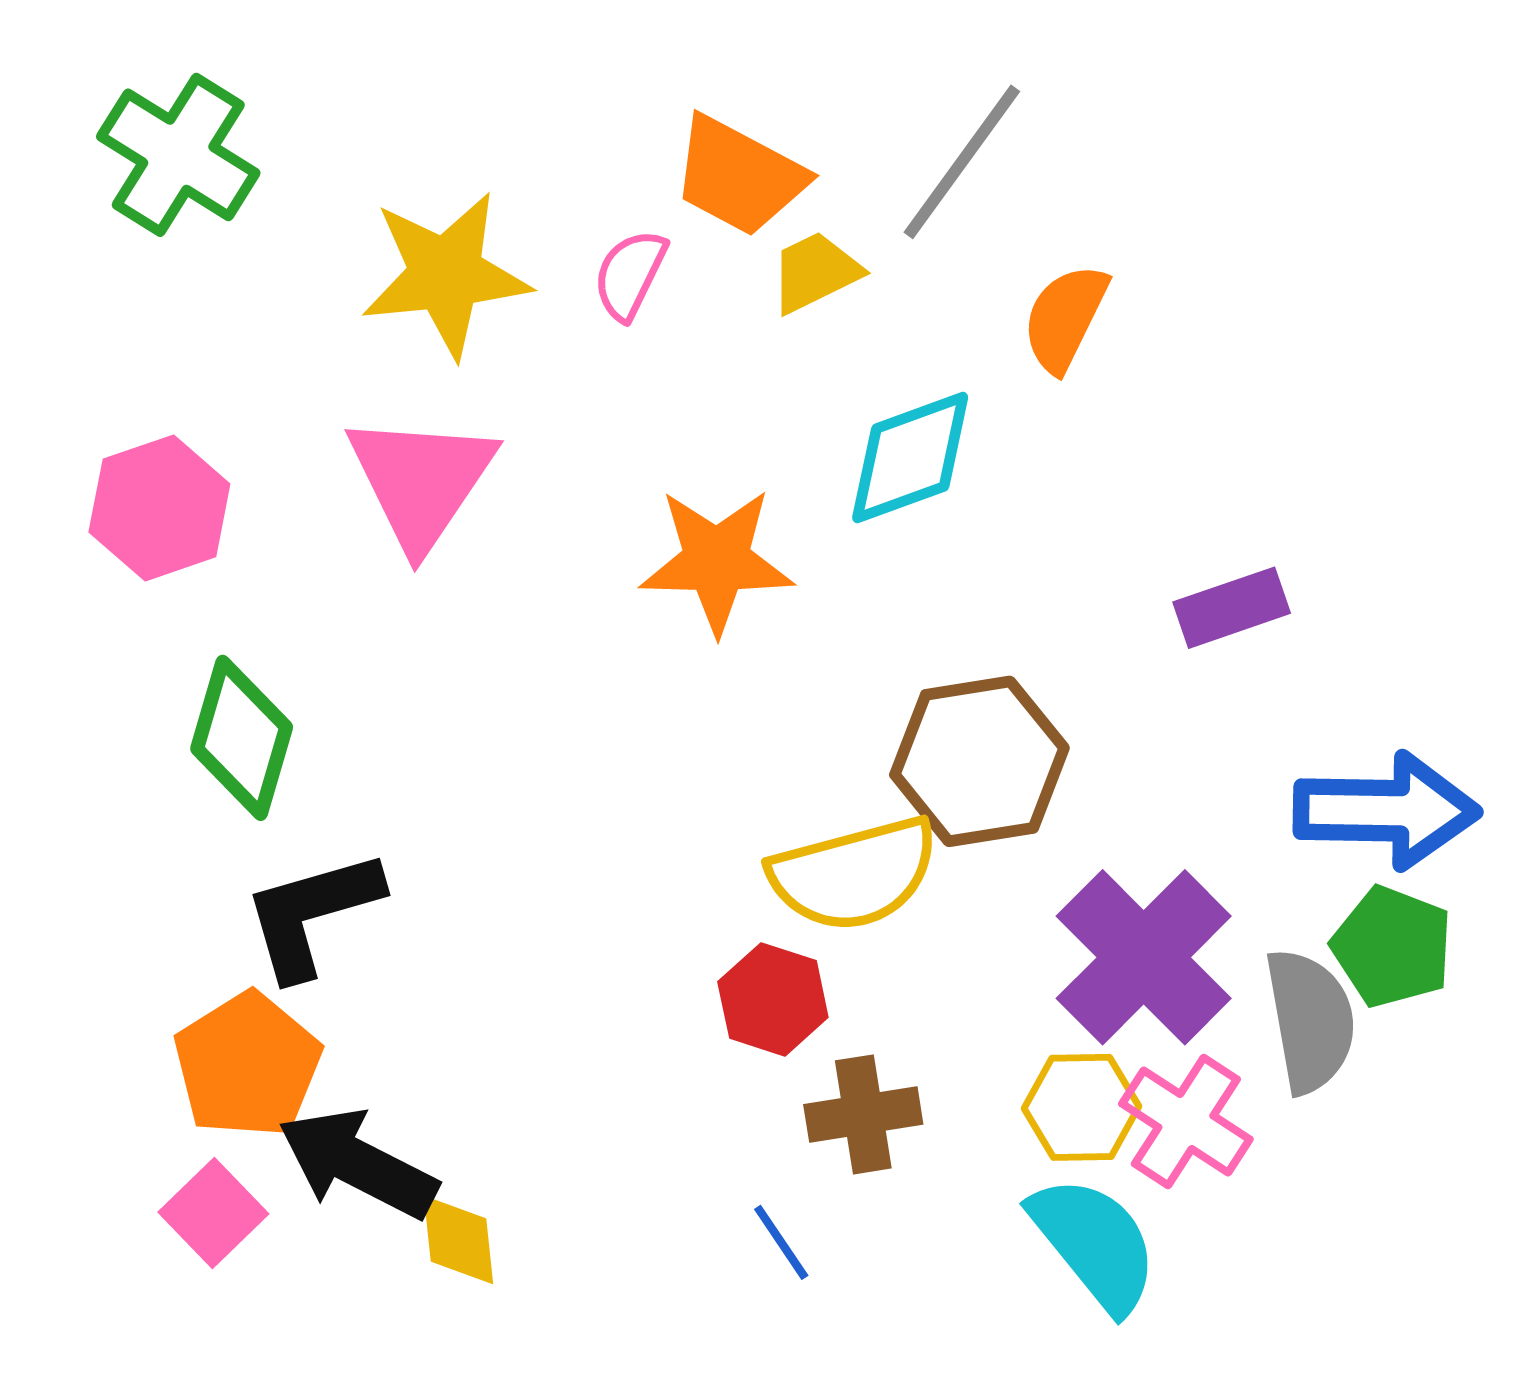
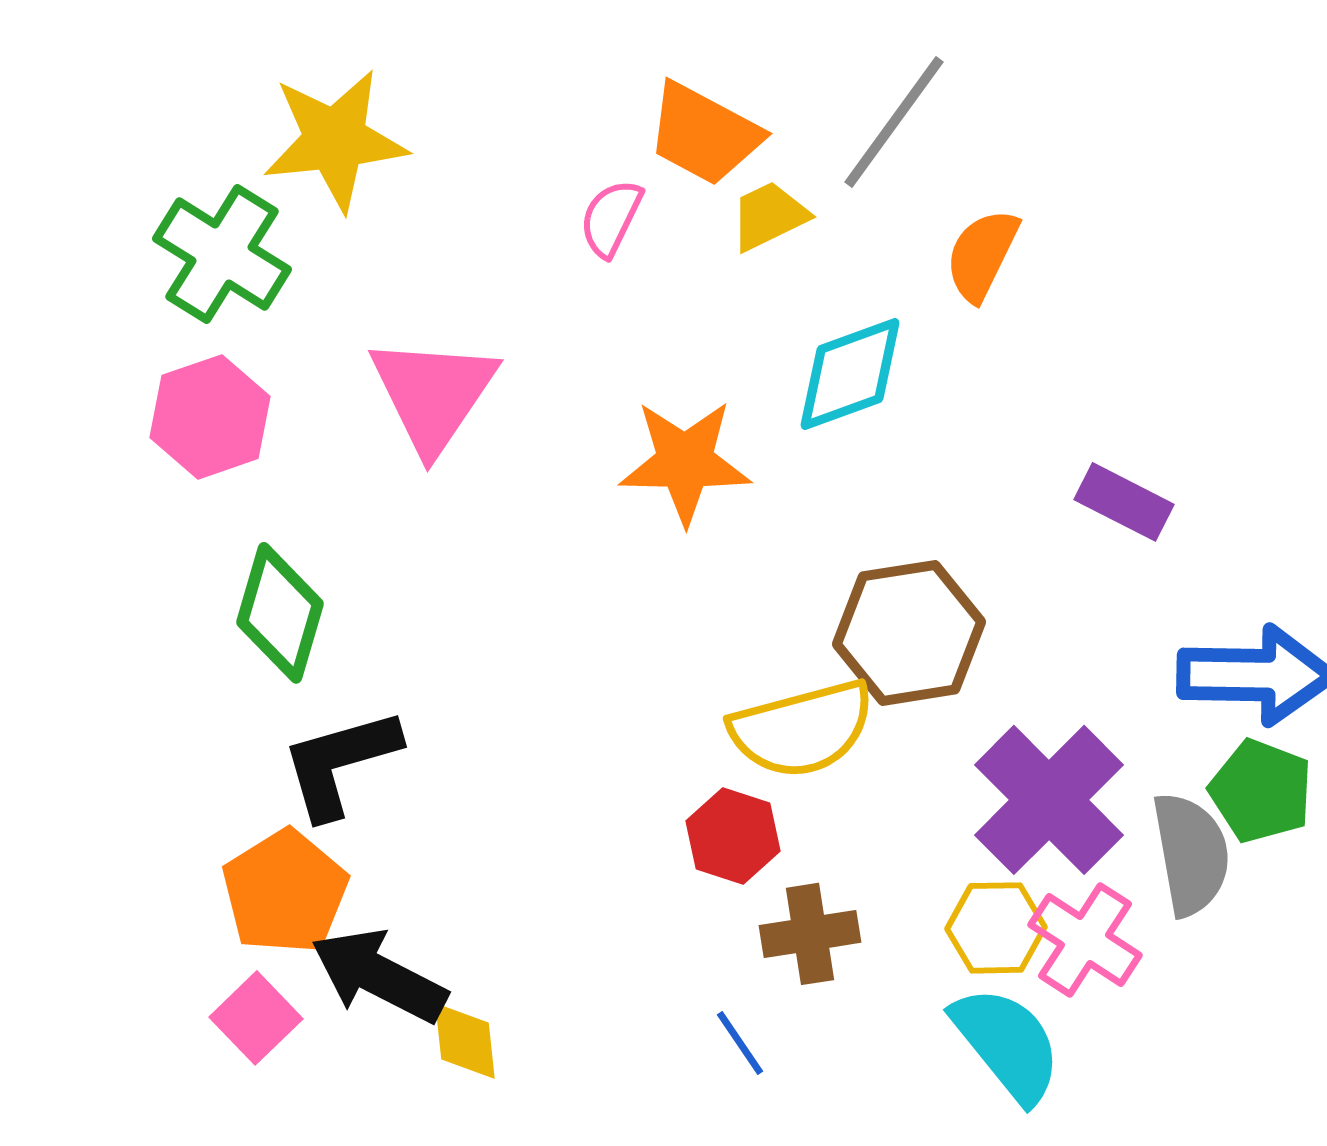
green cross: (178, 155) -> (222, 254), moved
yellow star: (446, 275) -> (335, 140), moved
purple rectangle: (1232, 608) -> (1124, 502), turned 46

